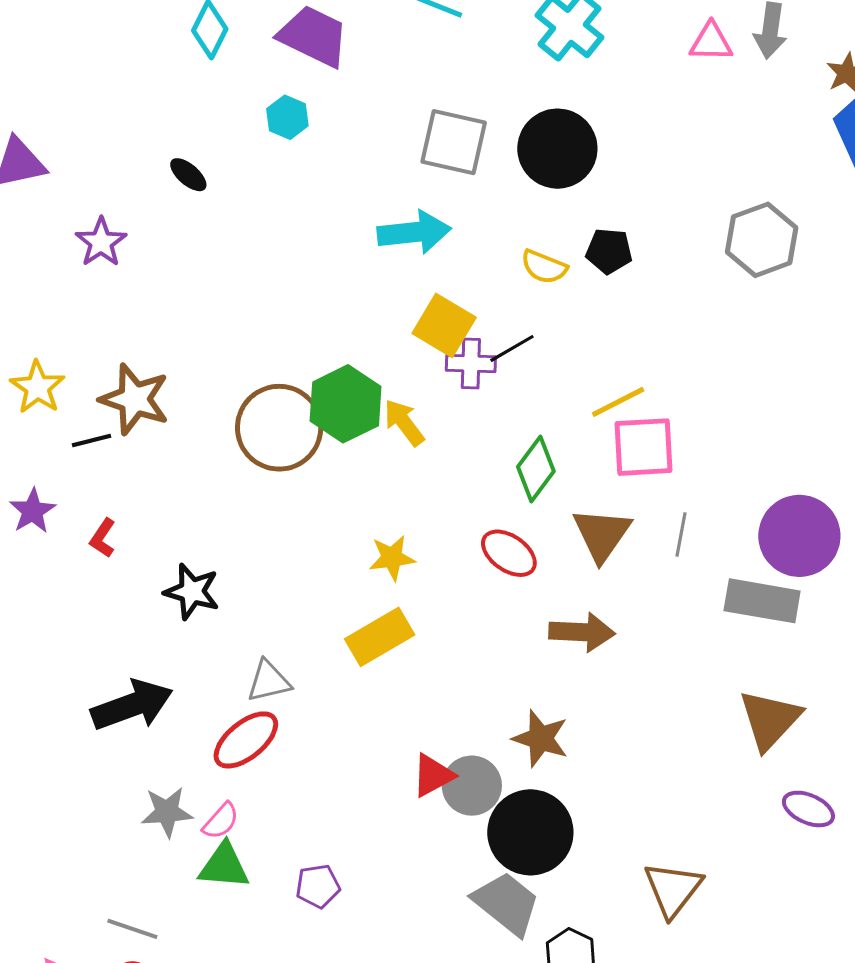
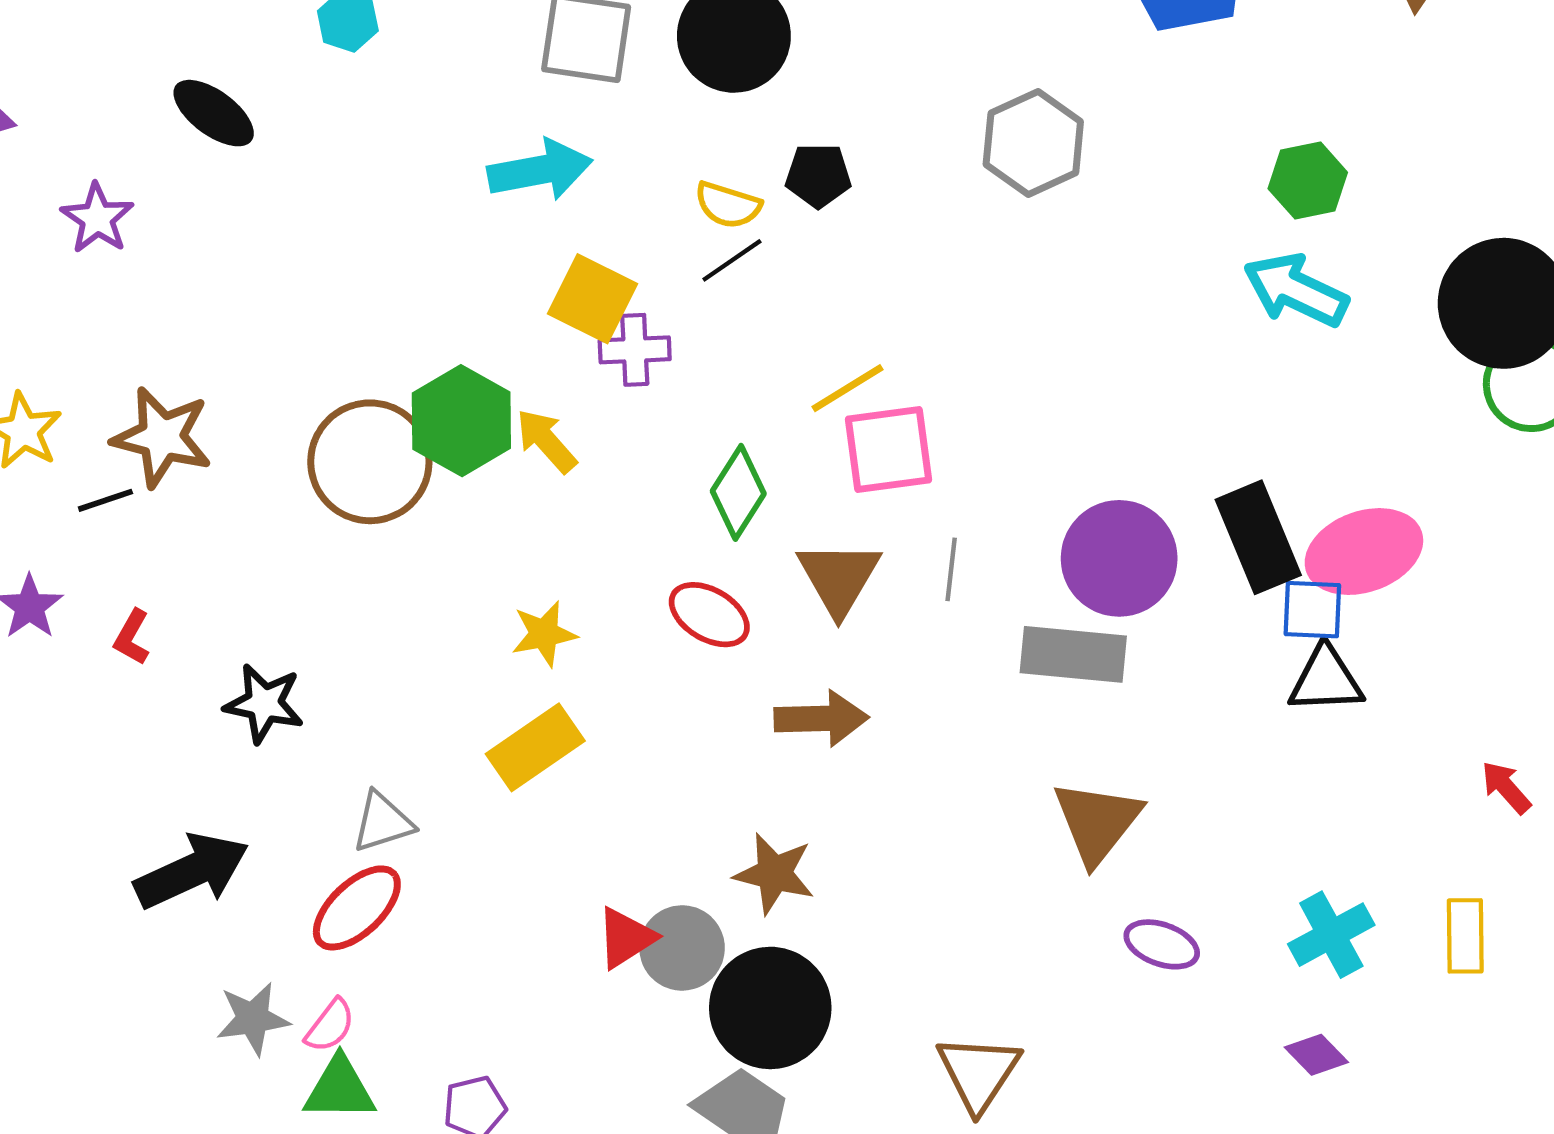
black ellipse: (188, 175) -> (214, 113), size x1.5
black line: (512, 348) -> (732, 260), moved

